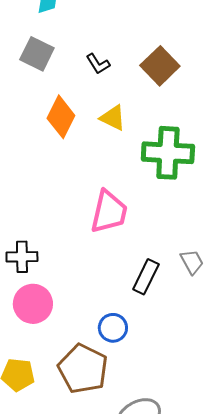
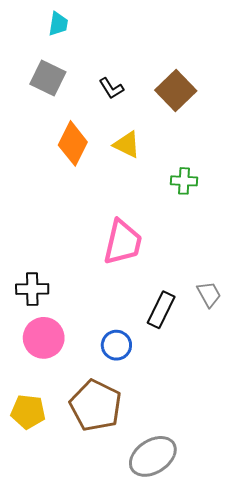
green cross: (168, 153) -> (184, 181), size x0.5
blue circle: (113, 328) -> (116, 345), moved

